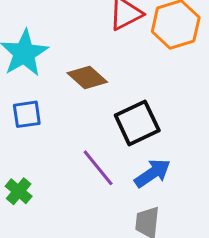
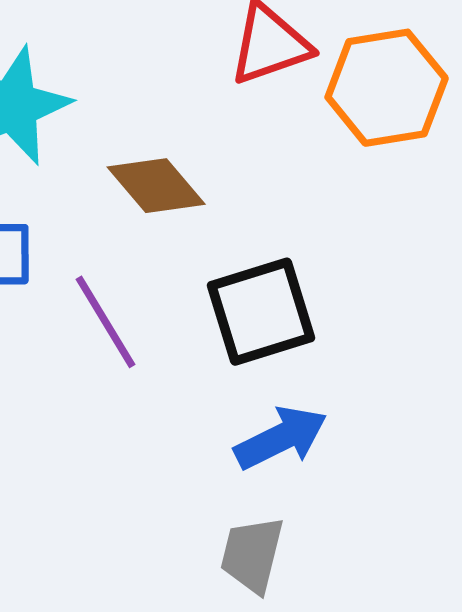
purple line: (98, 168) -> (106, 322), moved

